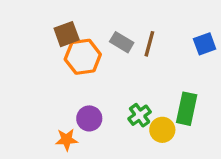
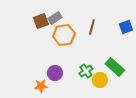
gray rectangle: (122, 42) -> (55, 18), moved, turned -64
orange hexagon: (83, 57) -> (64, 35), moved
green rectangle: (187, 109) -> (115, 67), turned -60

